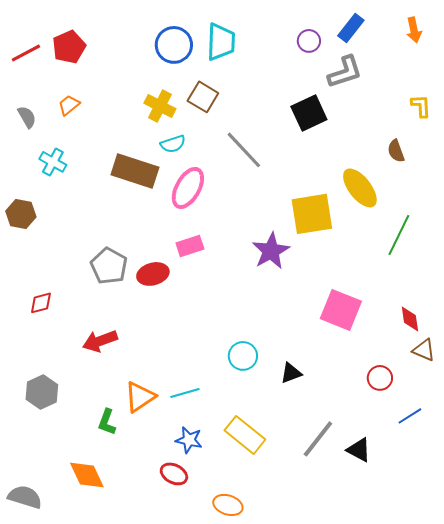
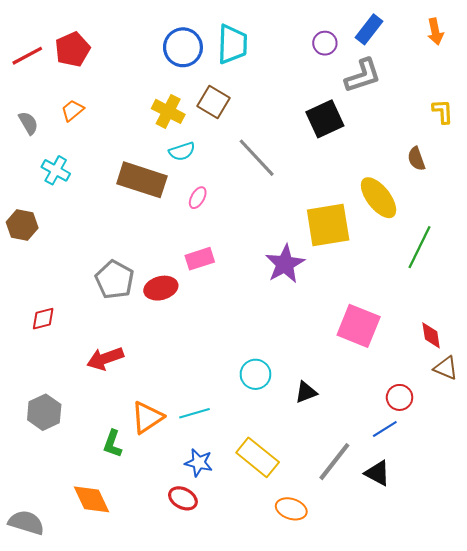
pink ellipse: (188, 188) -> (198, 198), size x0.5
blue line: (410, 416) -> (385, 429), moved
orange ellipse: (228, 505) -> (291, 509), moved

